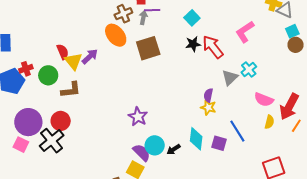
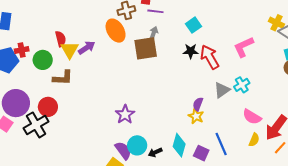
gray arrow: (143, 18) -> (154, 33), moved

